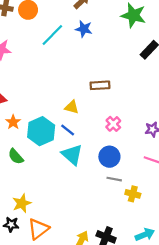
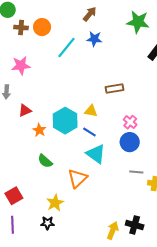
cyan hexagon: (41, 131) -> (65, 121), moved
blue circle: (109, 157) -> (130, 142), moved
orange triangle: (38, 229) -> (77, 178), moved

